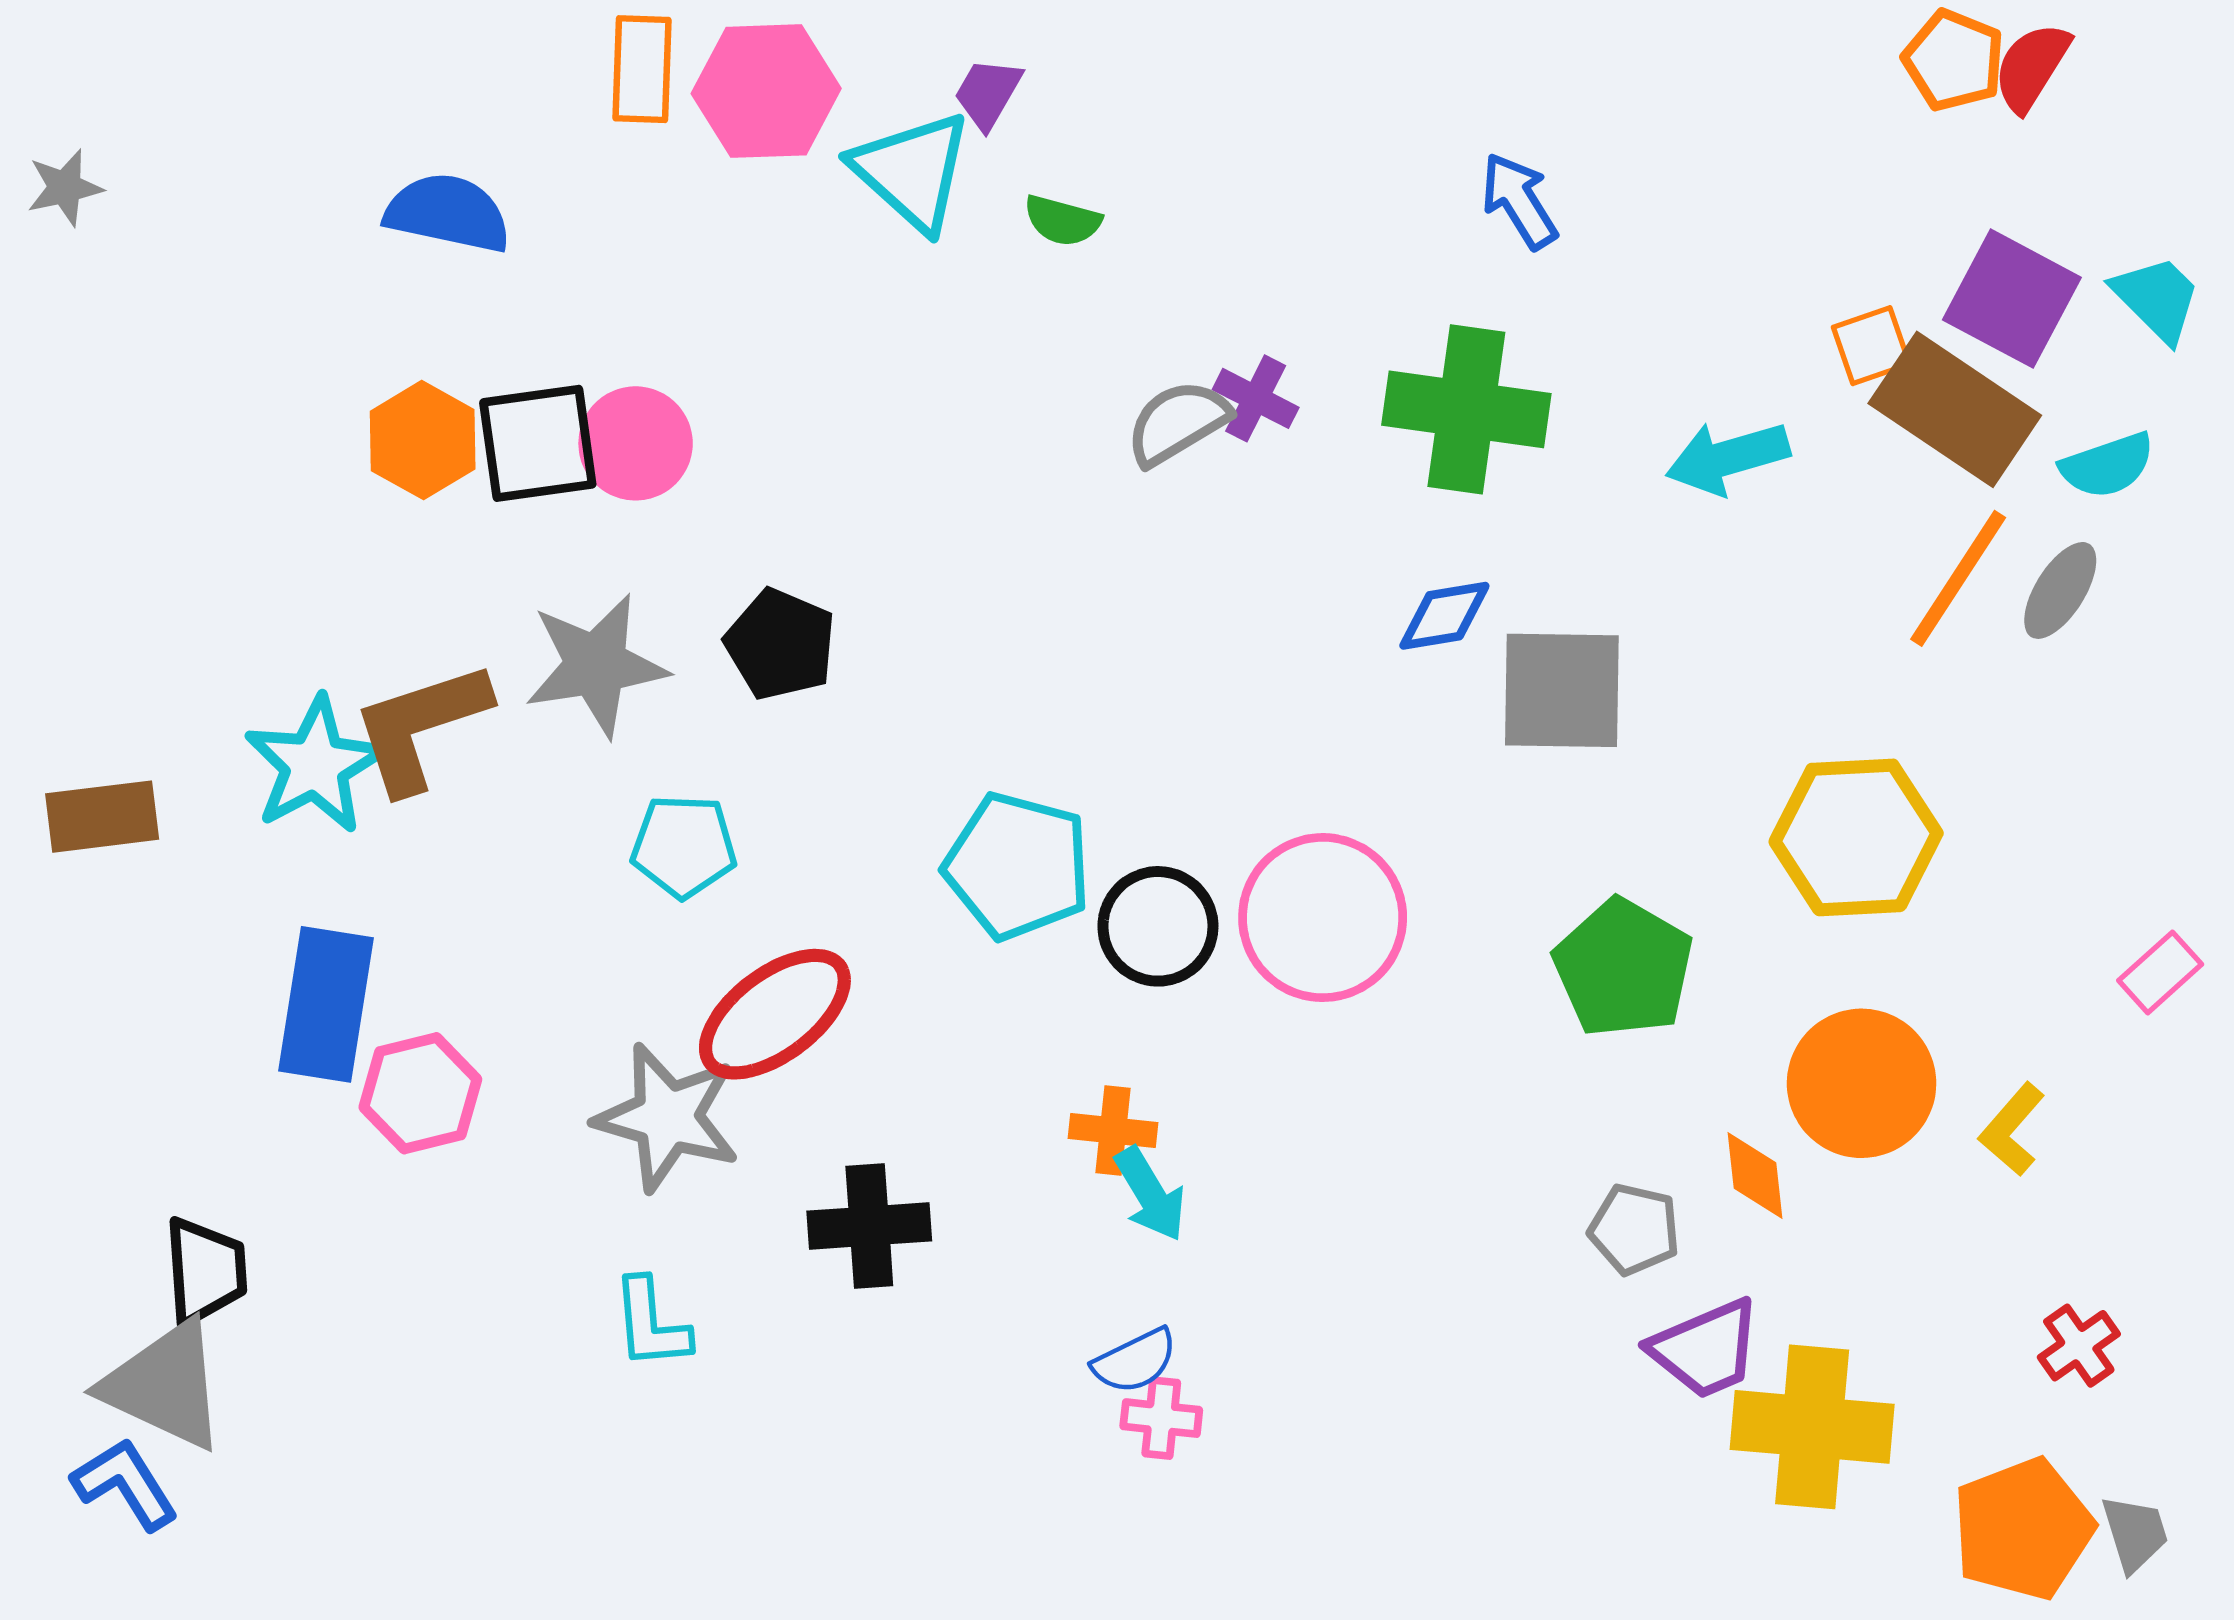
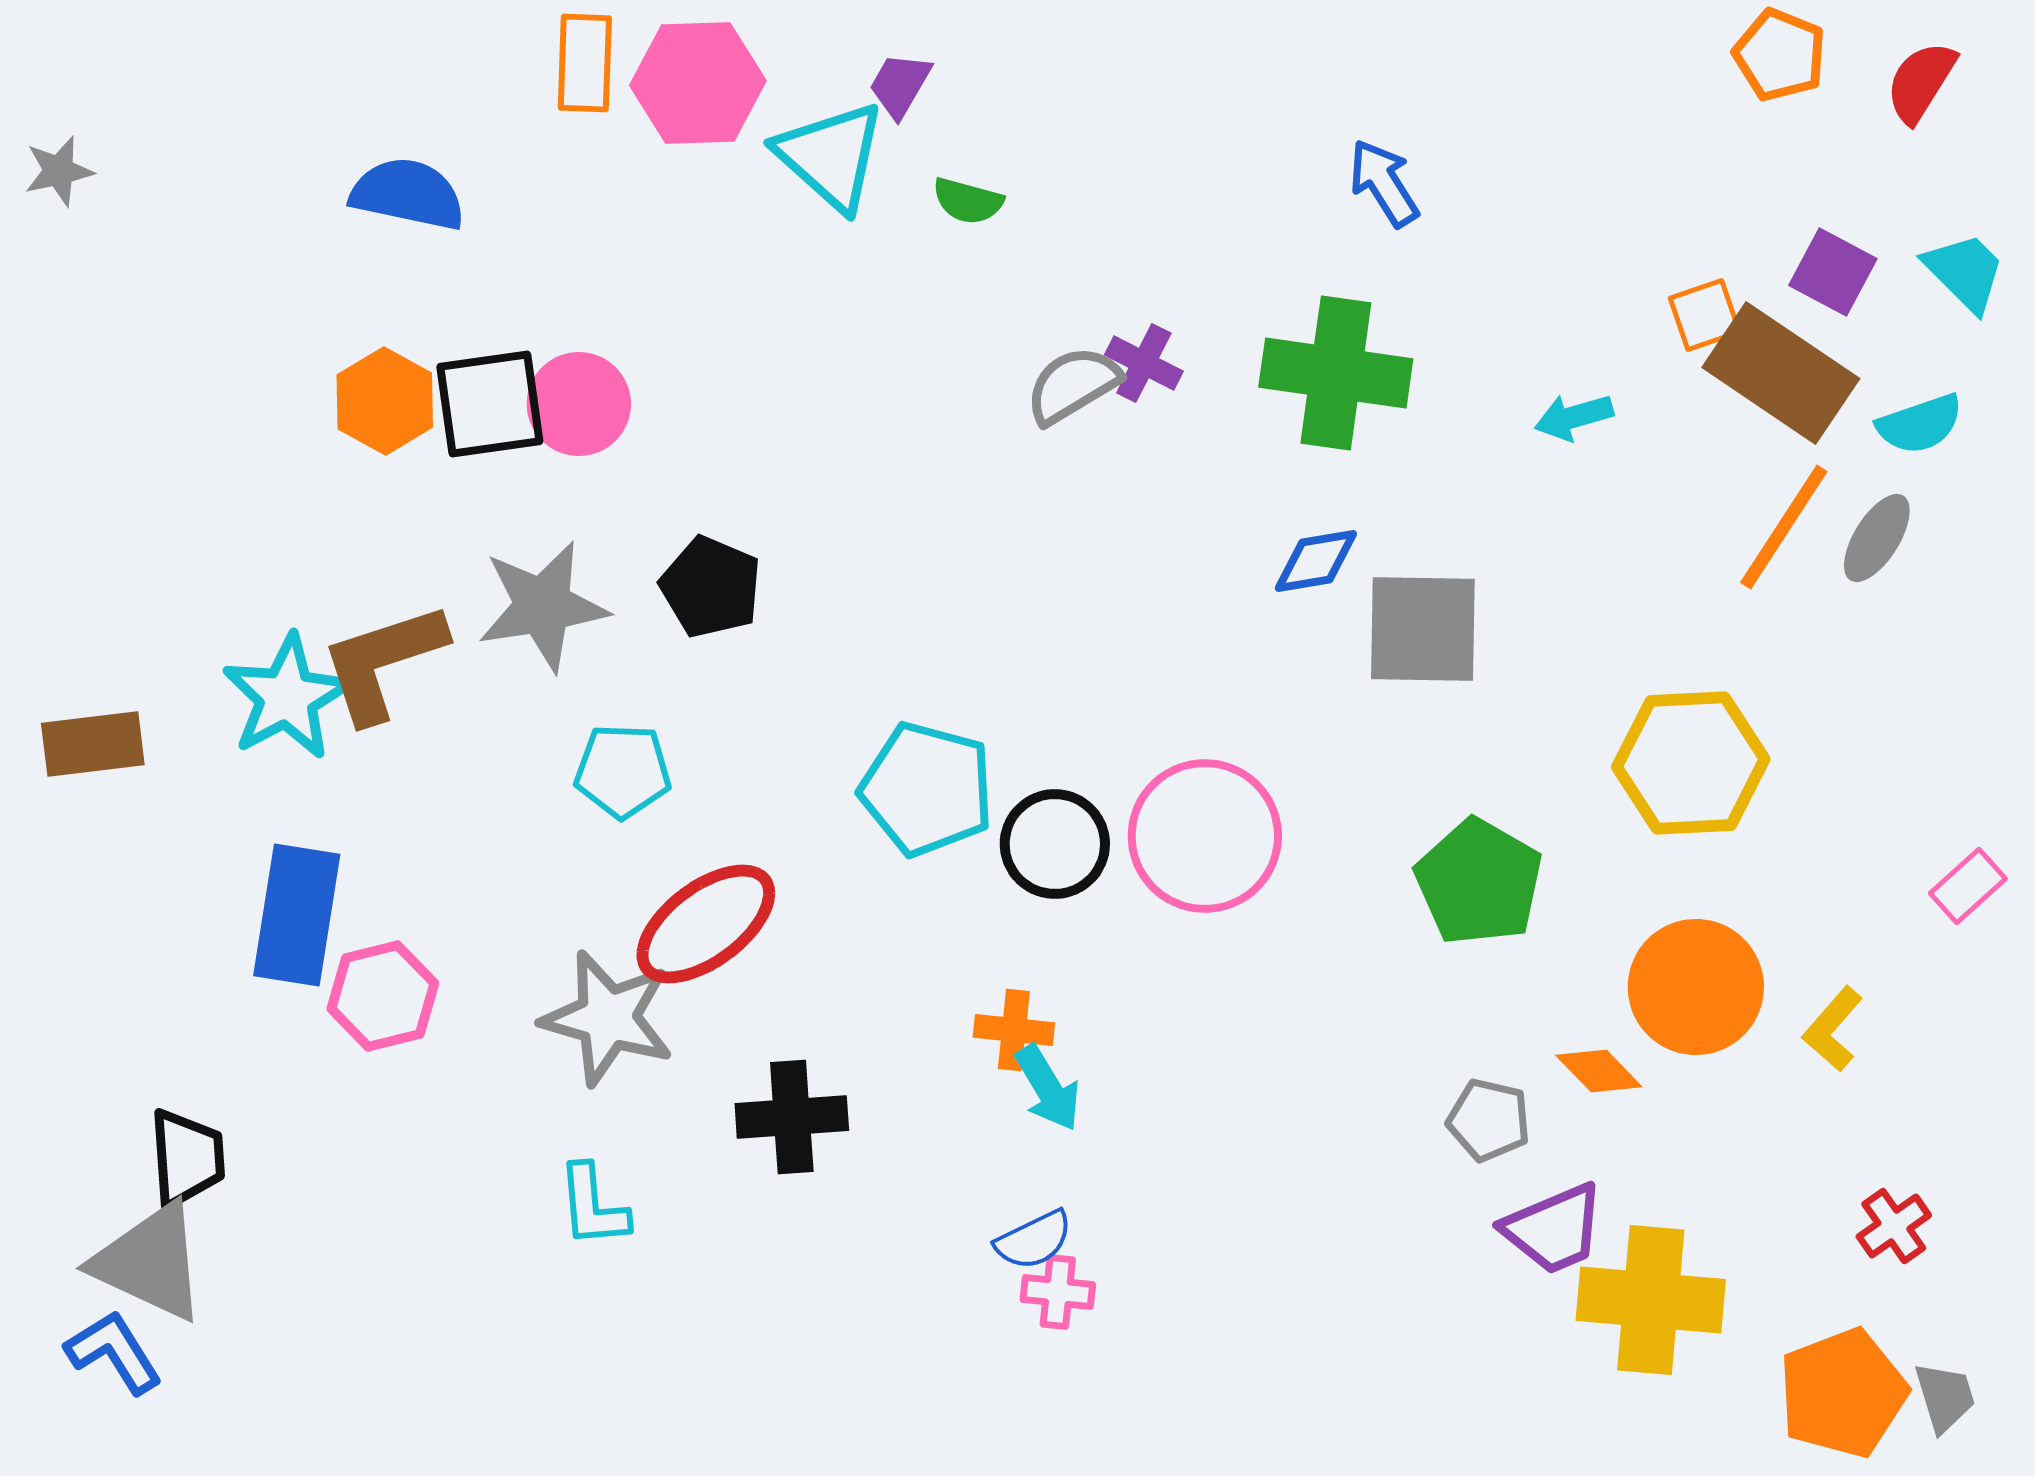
red semicircle: (2032, 67) -> (1921, 82), moved
purple square: (2012, 299) -> (1833, 272), size x0.7
cyan arrow: (1728, 458) -> (1574, 417), size x0.7
orange diamond: (1755, 1176) -> (1599, 1071), turned -38

